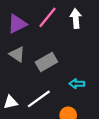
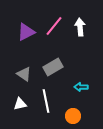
gray triangle: (17, 54) -> (24, 74), moved
white line: (39, 99) -> (46, 101), turned -65

